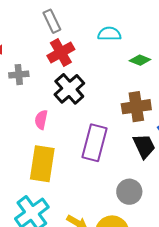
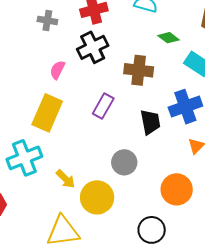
brown cross: (136, 107) -> (139, 70), moved
purple rectangle: (95, 143) -> (103, 106), size x0.7

